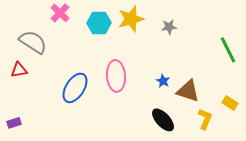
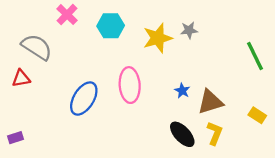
yellow star: (131, 19) -> (158, 38), moved
brown triangle: (188, 91) -> (210, 102), turned -35
yellow L-shape: (205, 119) -> (215, 133), moved

